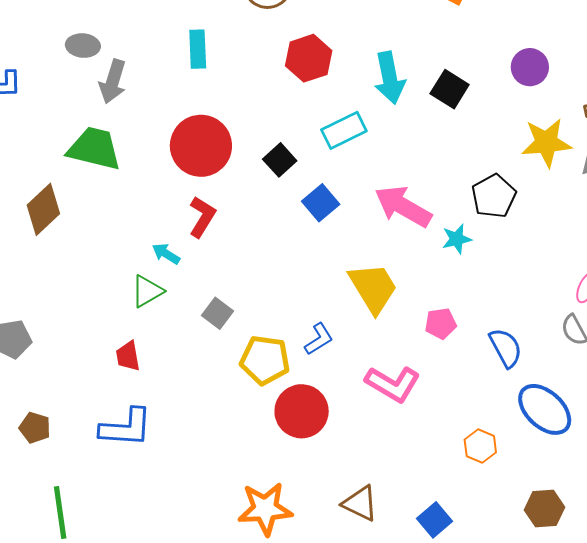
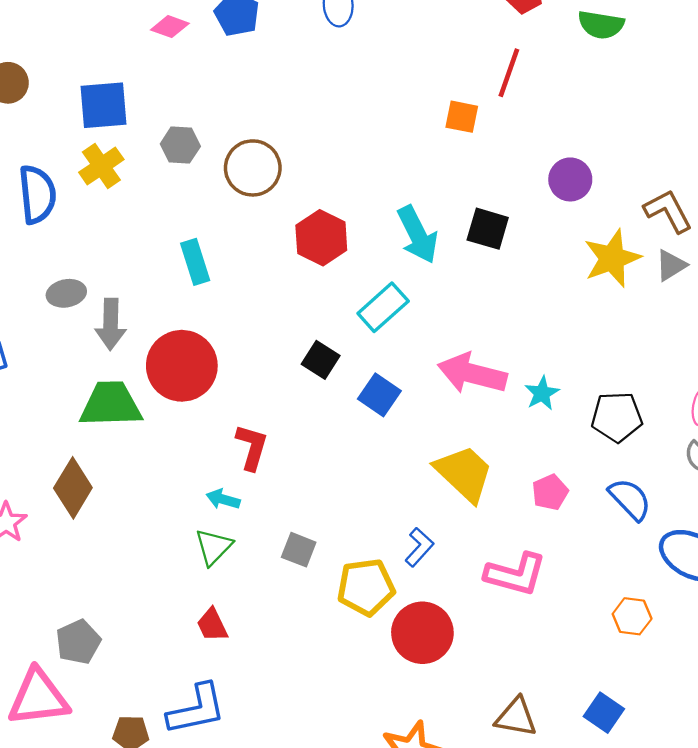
red circle: (201, 146) -> (182, 366), moved
black pentagon: (494, 196) -> (617, 417), moved, turned -30
blue L-shape: (126, 428) -> (197, 709), moved

